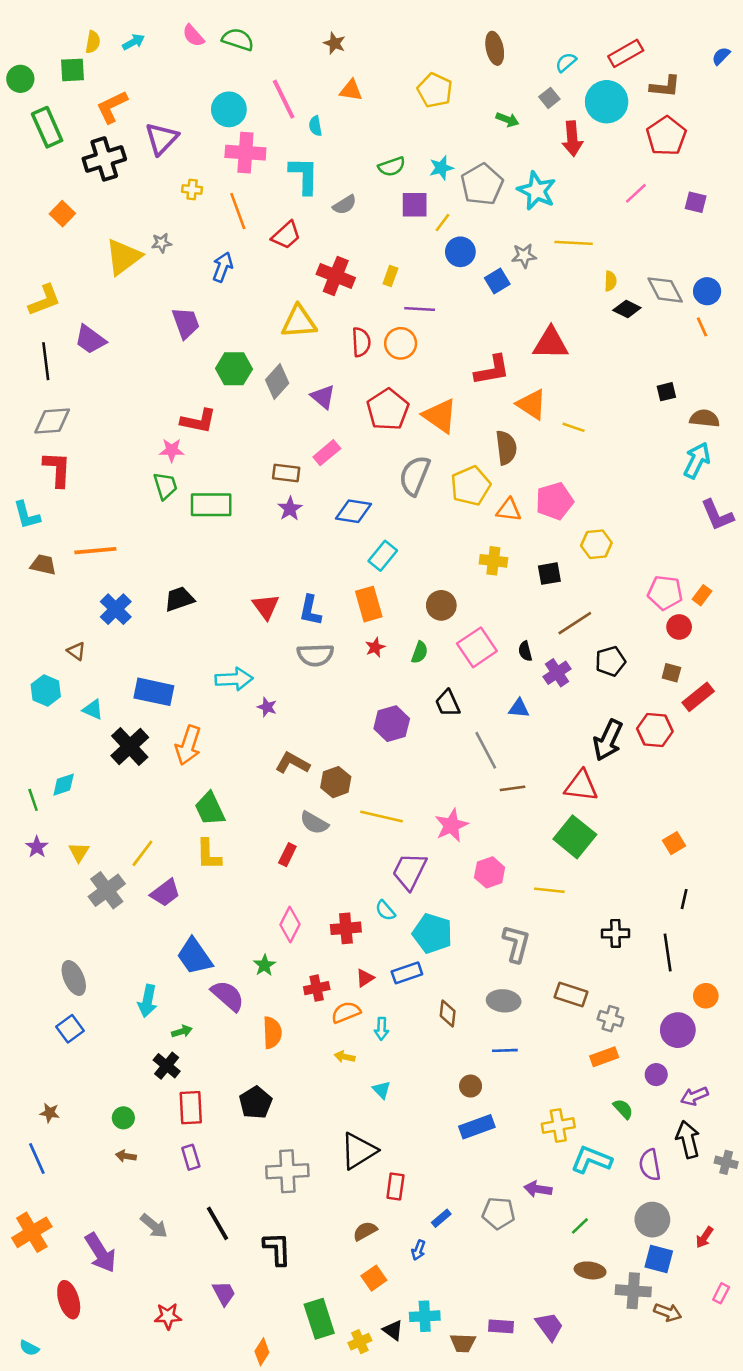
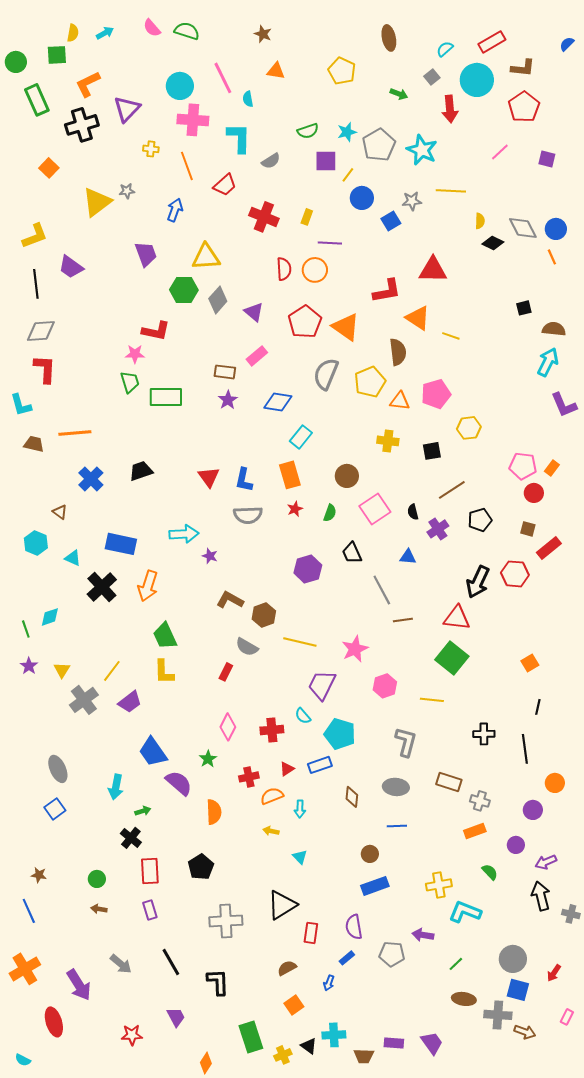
yellow triangle: (299, 322) -> (206, 257), moved
purple circle: (678, 1030) -> (533, 810), size x0.7
purple semicircle: (650, 1165) -> (354, 927), moved

